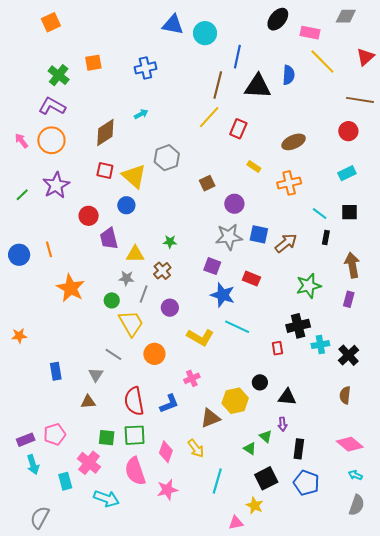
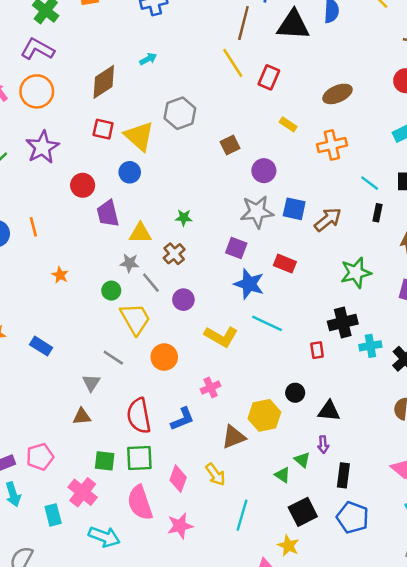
yellow line: (209, 117) -> (233, 63), turned -75
orange star: (71, 288) -> (60, 275), size x0.5
gray line: (144, 294) -> (151, 283), turned -60
blue rectangle: (56, 371) -> (41, 346), moved, turned -48

